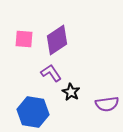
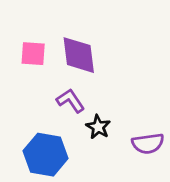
purple diamond: (57, 40) -> (79, 55), turned -64

